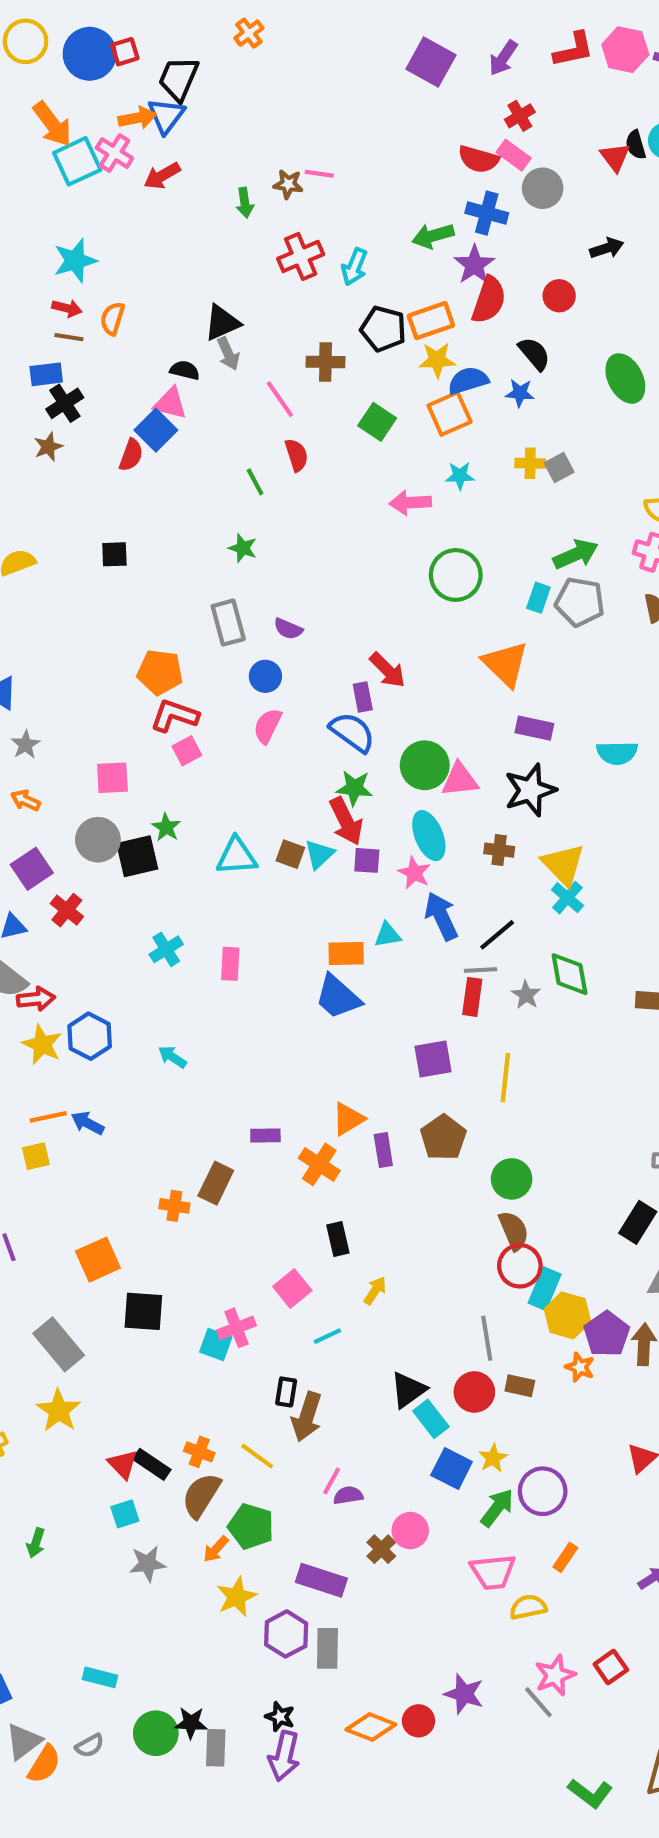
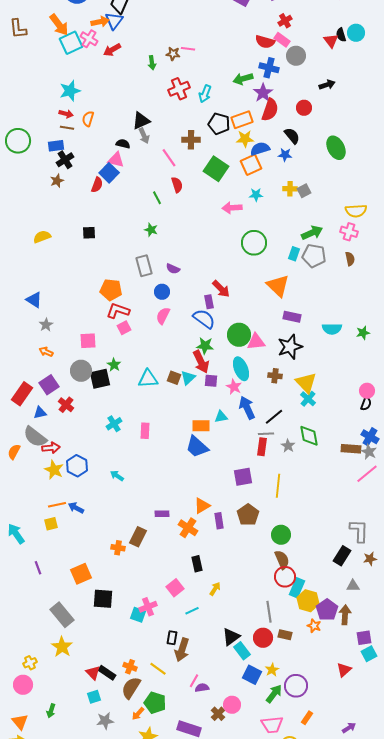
green square: (377, 422) -> (216, 169), size x1.4

